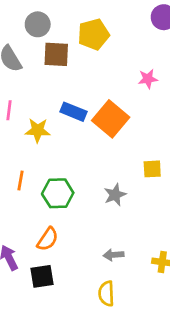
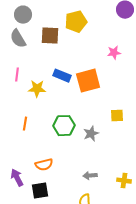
gray circle: (38, 24) -> (23, 15), moved
orange square: (111, 119) -> (88, 81), turned 35
green hexagon: (58, 193) -> (64, 126), moved
orange semicircle: (48, 239) -> (44, 165), turned 42

